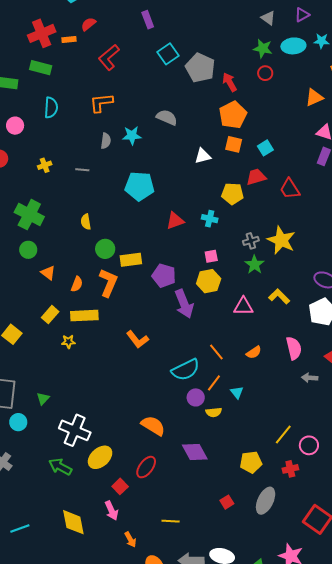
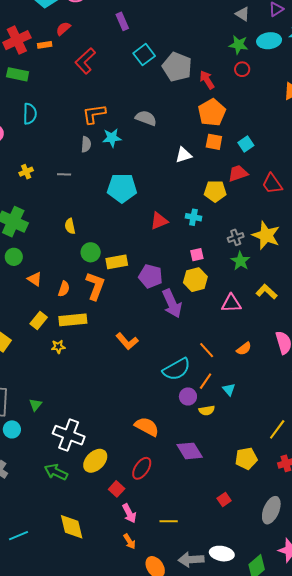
orange L-shape: (101, 103) -> (94, 114), moved
gray ellipse: (266, 501) -> (271, 510), moved
pink arrow: (111, 511) -> (129, 513), moved

